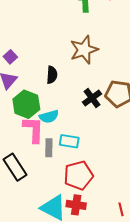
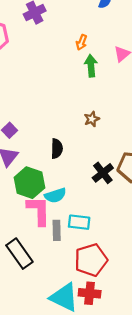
brown star: (84, 50) -> (92, 119), size x0.5

